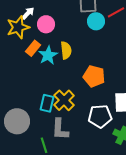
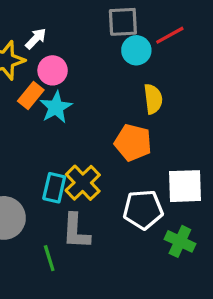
white arrow: (28, 13) -> (36, 39), moved
pink circle: (46, 24) -> (53, 70), moved
yellow semicircle: (66, 50) -> (153, 99), moved

